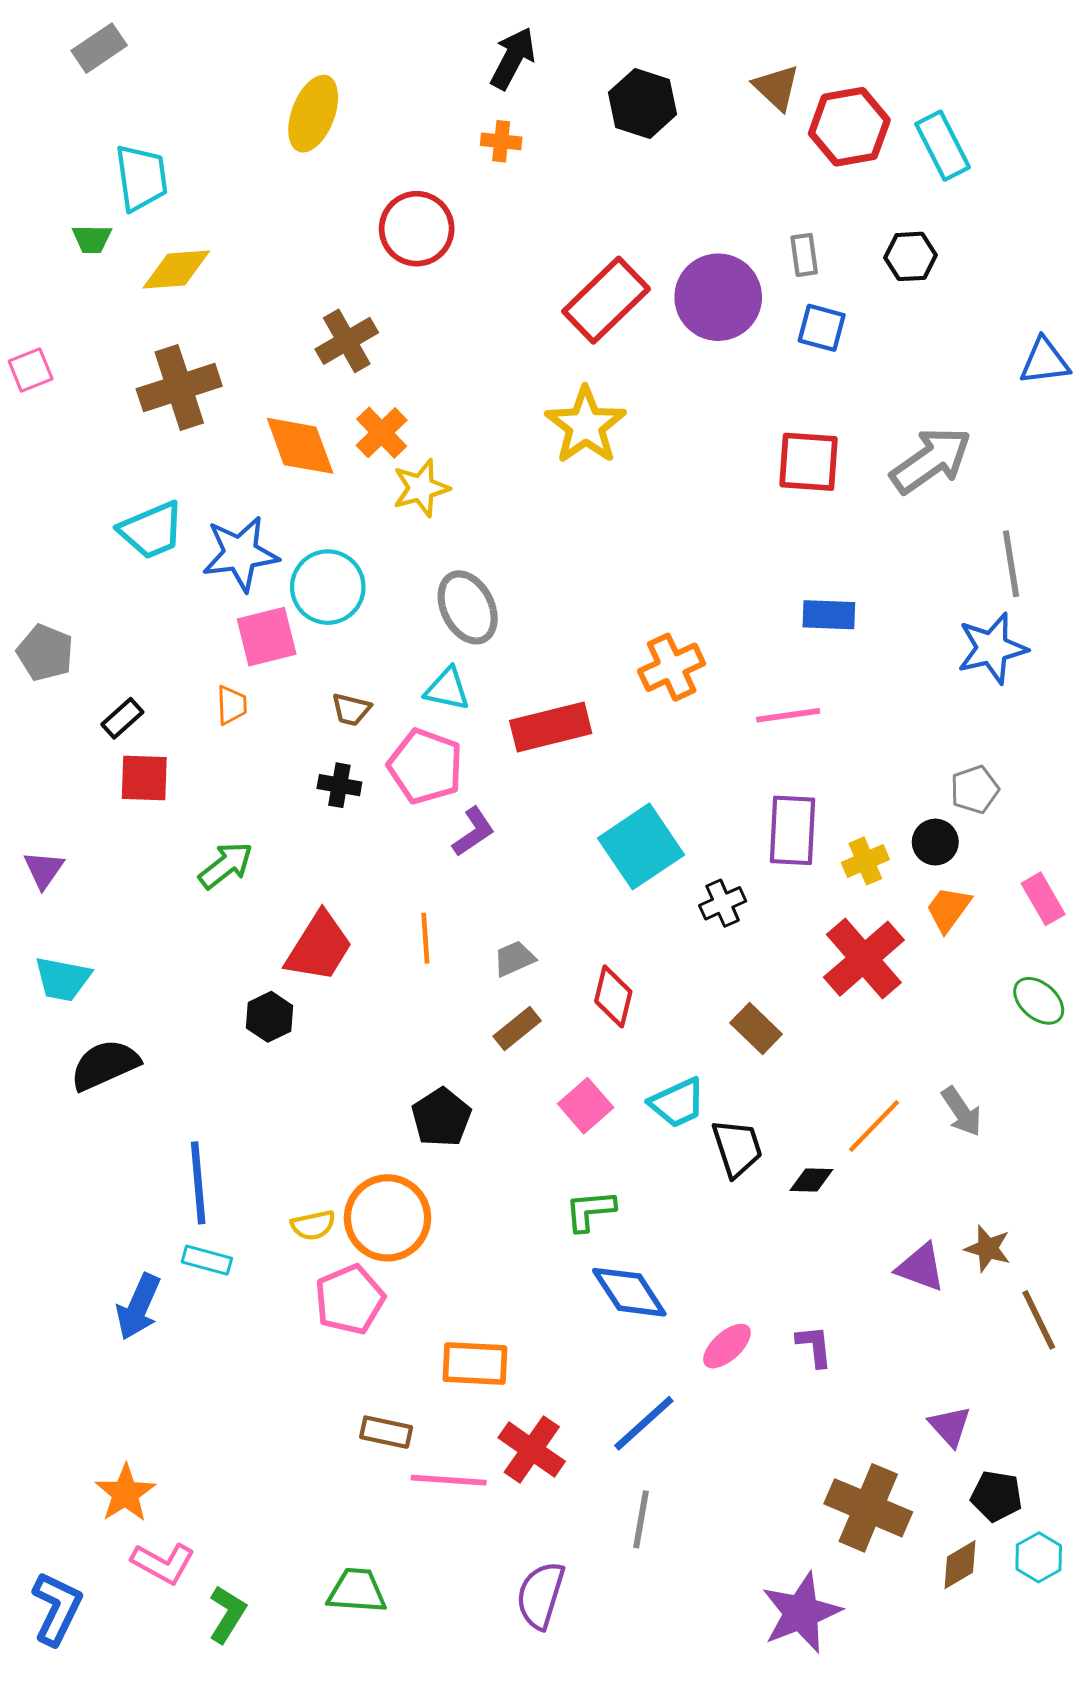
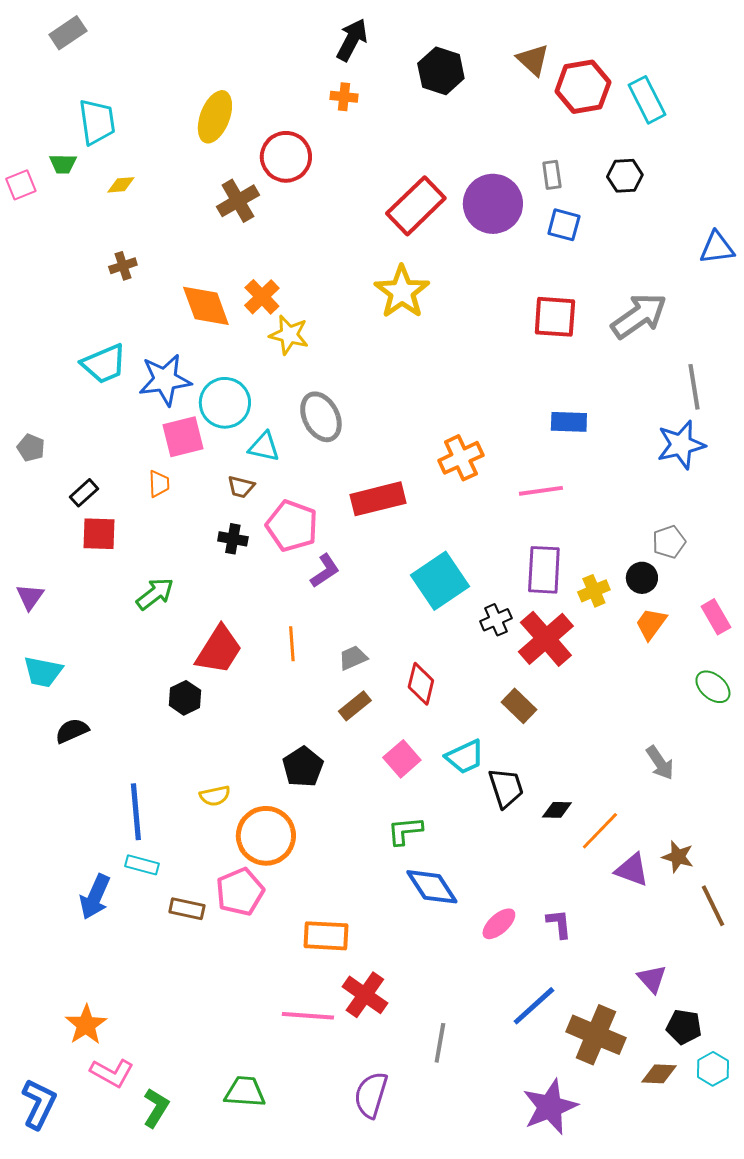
yellow ellipse: (313, 114) -> (215, 117), moved
yellow diamond: (176, 270) -> (121, 185), size x0.6
brown cross: (347, 341) -> (238, 201), moved
pink square: (31, 370) -> (21, 185), moved
brown cross: (179, 388) -> (123, 266), size x0.5
yellow star: (421, 488) -> (289, 335), turned 30
gray pentagon: (45, 653) -> (31, 448), size x0.7
cyan triangle: (447, 689) -> (264, 447), moved
red cross: (864, 959) -> (546, 639), moved
black semicircle: (105, 1065) -> (72, 731), size x0.7
orange line: (874, 1126) -> (600, 831), moved
yellow semicircle: (313, 1225) -> (215, 796), moved
blue line: (644, 1423) -> (534, 1006), moved
brown rectangle: (386, 1432) -> (187, 909), moved
brown diamond: (960, 1565) -> (659, 1074), turned 33

